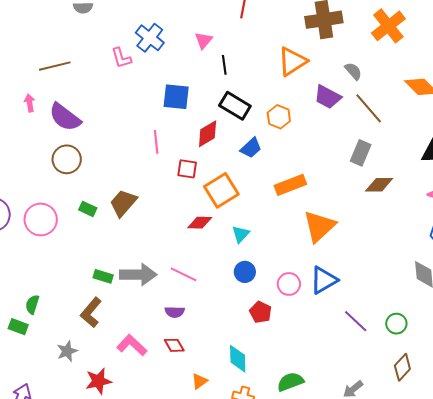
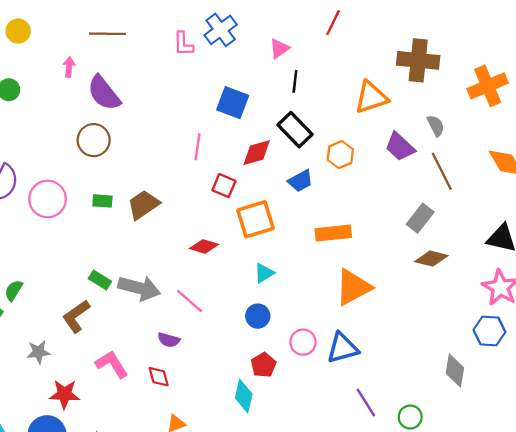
green rectangle: (88, 209) -> (102, 201), turned -36
red diamond: (200, 223) -> (204, 246), moved
cyan diamond: (238, 359) -> (244, 396), moved

